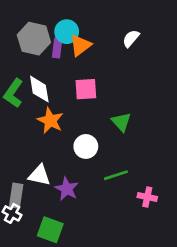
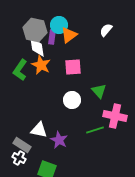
white diamond: (39, 89) -> (37, 47), moved
orange star: (50, 121) -> (41, 65), moved
white circle: (86, 146) -> (72, 100), moved
gray rectangle: (16, 196) -> (22, 145), turned -66
pink cross: (147, 197) -> (115, 116), moved, size x1.6

